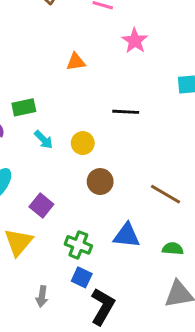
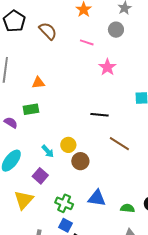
orange triangle: (76, 62) -> (38, 83), moved
cyan arrow: (44, 140) -> (48, 151), moved
yellow circle: (83, 143) -> (68, 145), moved
brown line: (166, 194) -> (119, 144), moved

